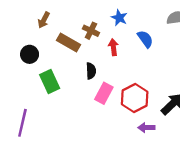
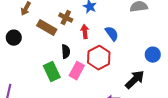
blue semicircle: (145, 39) -> (112, 34), moved
green rectangle: (50, 81) -> (52, 72), moved
red hexagon: (135, 98) -> (99, 58), moved

